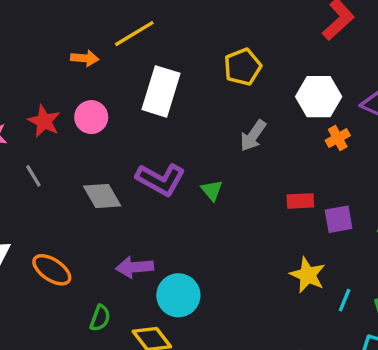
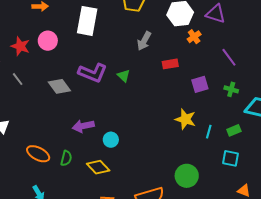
red rectangle: (300, 201) -> (170, 64), moved
orange ellipse: (52, 270) -> (38, 154), moved
cyan circle: (178, 295) -> (111, 140), size x0.6

